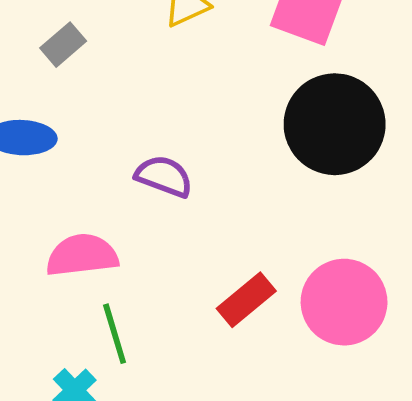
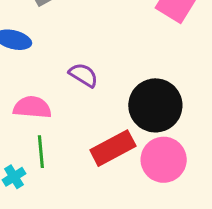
black circle: (335, 124) -> (155, 105), moved
red rectangle: (246, 300) -> (113, 148), size x1.4

